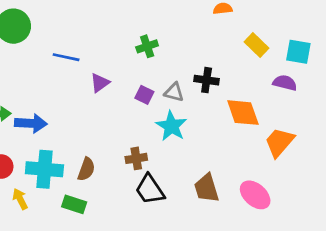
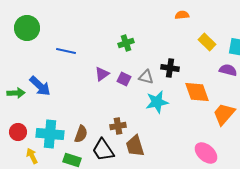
purple triangle: (100, 83) -> (102, 74), moved
blue arrow: (31, 123) -> (40, 86), moved, turned 40
cyan star: (171, 126) -> (157, 102), moved, turned 30
brown trapezoid: (207, 188) -> (135, 146), moved
black trapezoid: (150, 189) -> (103, 150), moved

